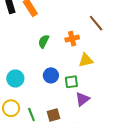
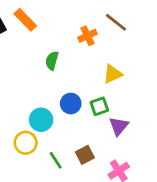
orange cross: (72, 39) -> (88, 36), moved
cyan circle: (15, 78) -> (41, 120), moved
yellow circle: (11, 108) -> (26, 143), moved

